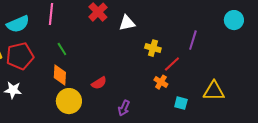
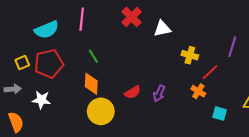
purple arrow: (124, 108) -> (159, 93), moved

